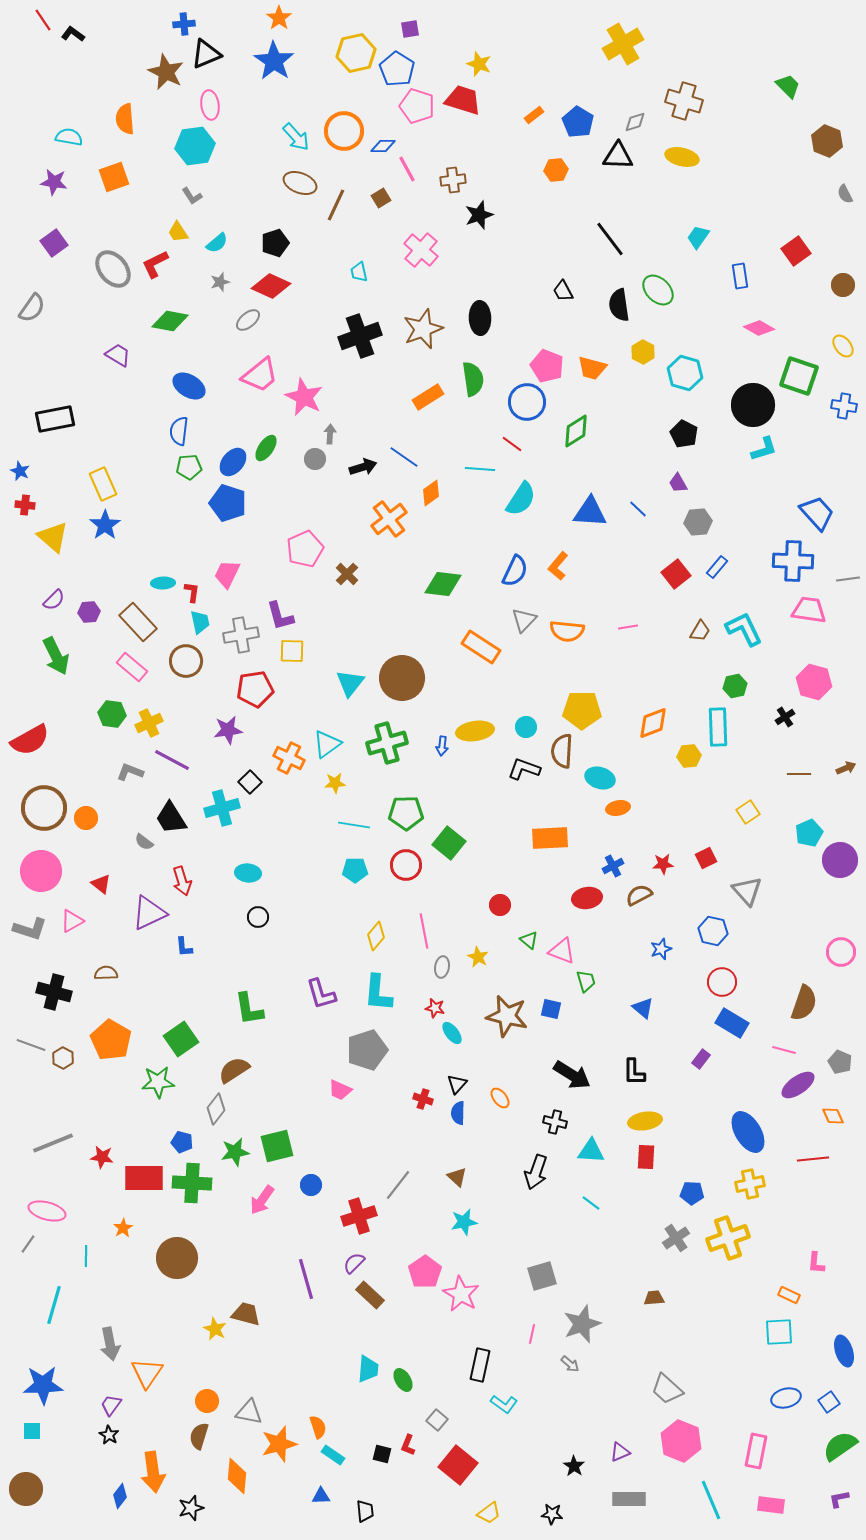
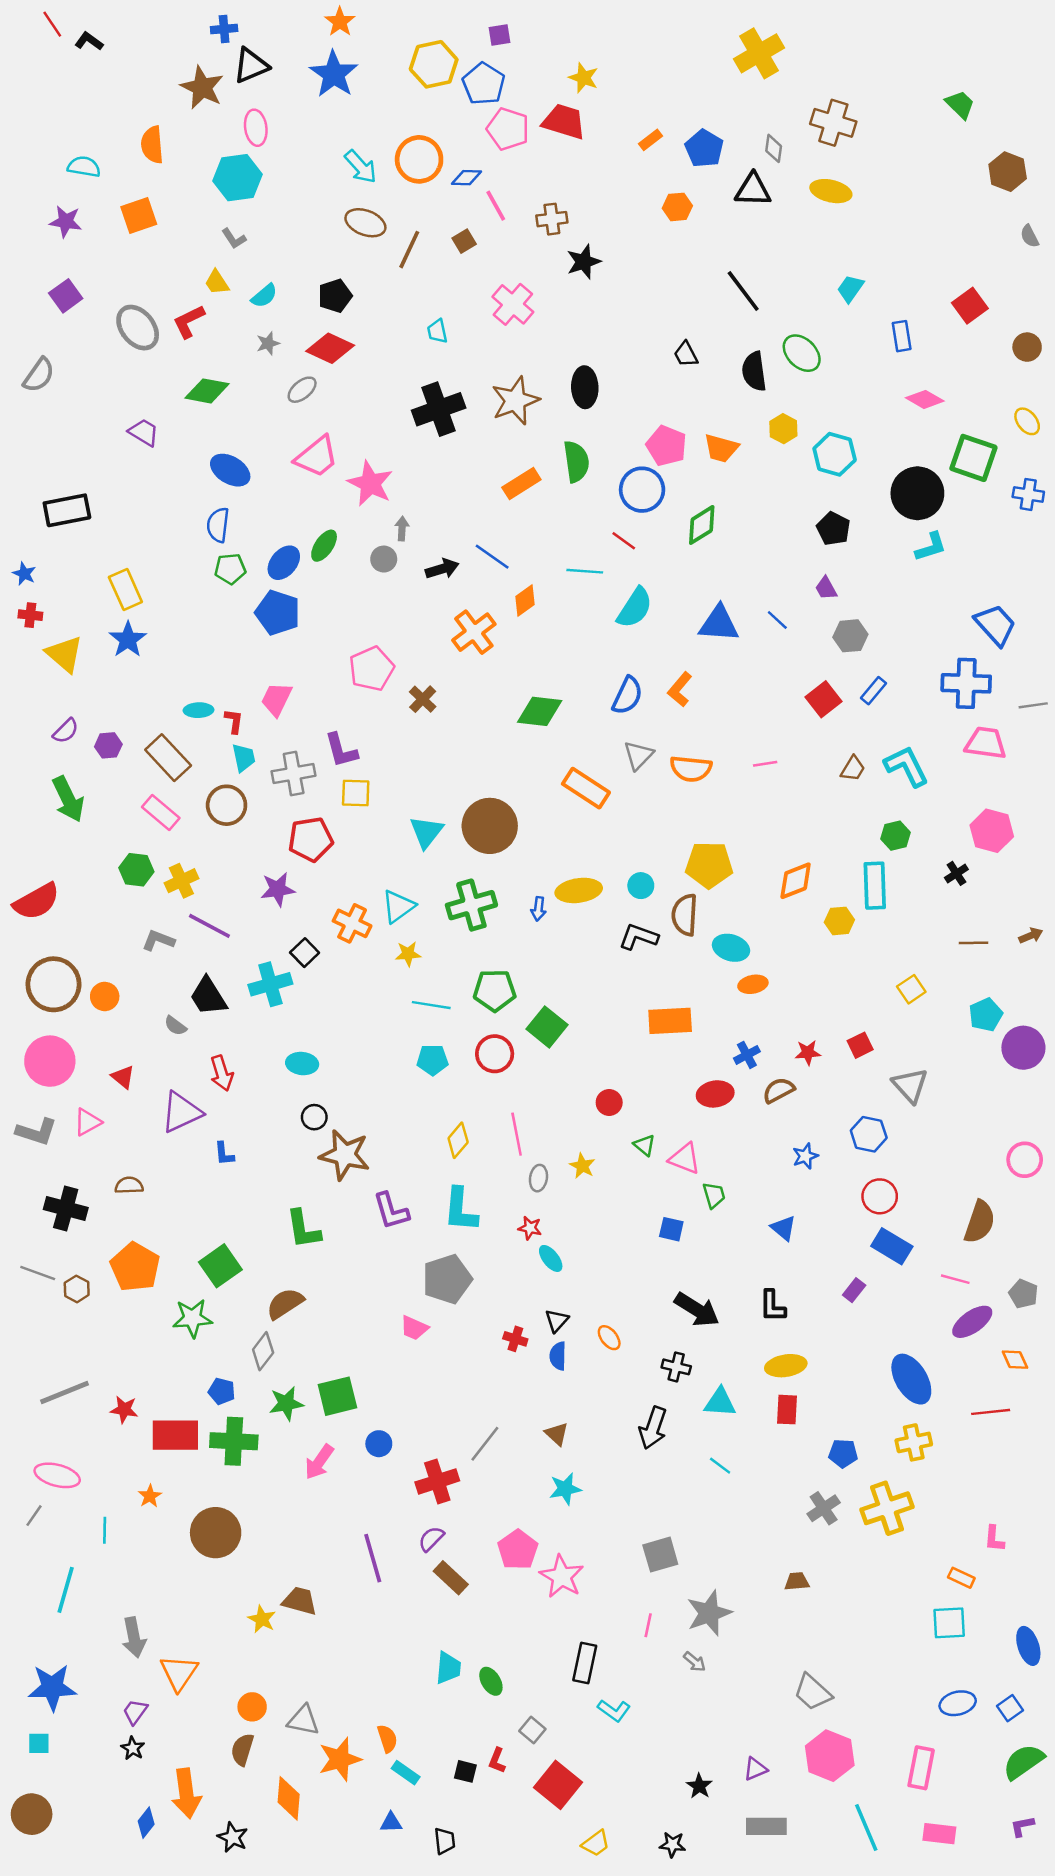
gray diamond: (635, 122) -> (774, 148), turned -65
brown star: (507, 1016) -> (345, 1155), moved
black star: (191, 1508) -> (233, 1837), turned -30

